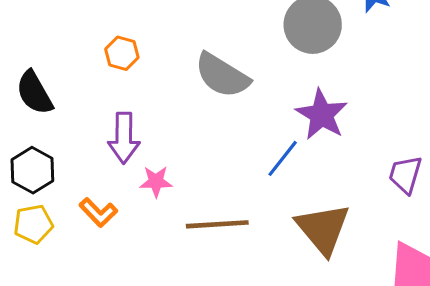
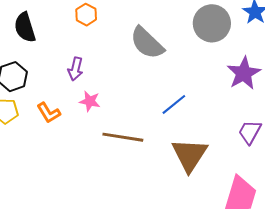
purple star: (322, 115) -> (244, 73), moved
purple arrow: (124, 138) -> (75, 69), size x0.7

